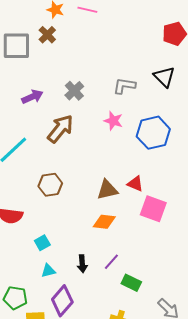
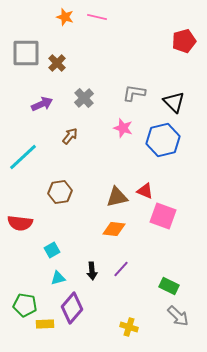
brown cross: (47, 35) -> (57, 63), moved
black triangle: (164, 77) -> (174, 102), moved
brown arrow: (60, 129) -> (70, 136), size x0.6
green rectangle: (131, 283) -> (169, 286), moved

